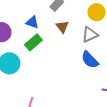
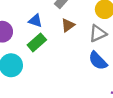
brown triangle: (62, 27) -> (68, 25), turned 32

